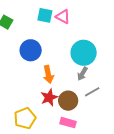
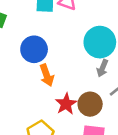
orange arrow: (48, 74) -> (47, 75), moved

